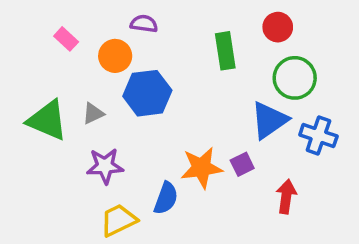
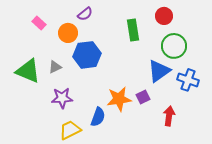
purple semicircle: (144, 24) -> (85, 14), turned 133

